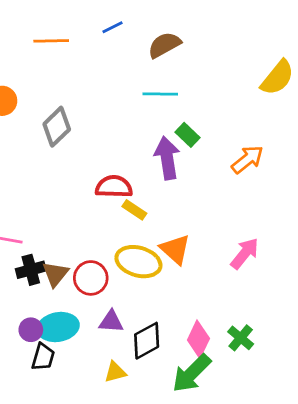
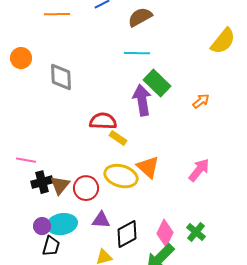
gray diamond: (57, 127) -> (61, 77), turned -48
green rectangle: (187, 135) -> (157, 83), size x1.5
orange arrow: (247, 159) -> (201, 101), size x0.7

